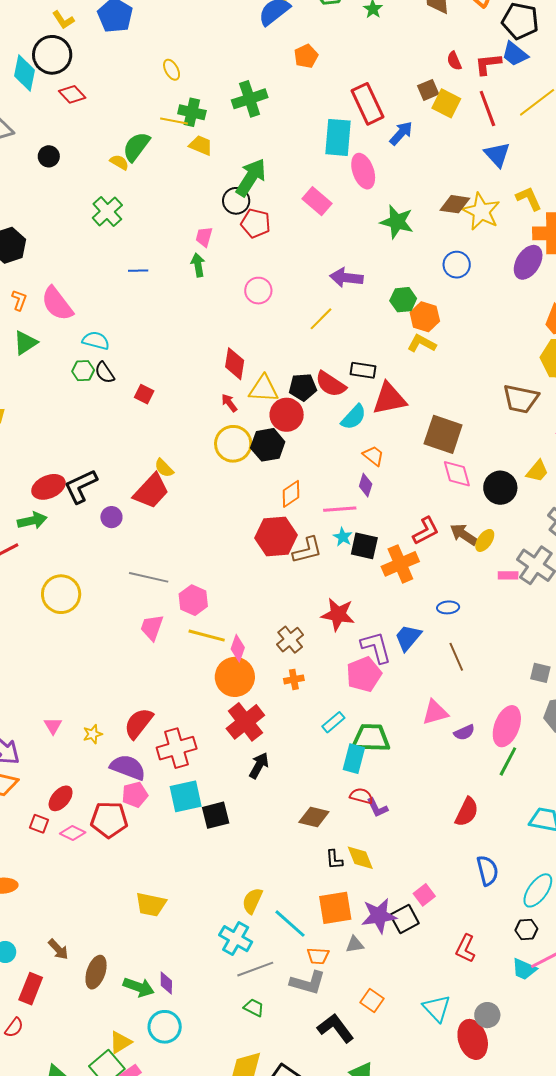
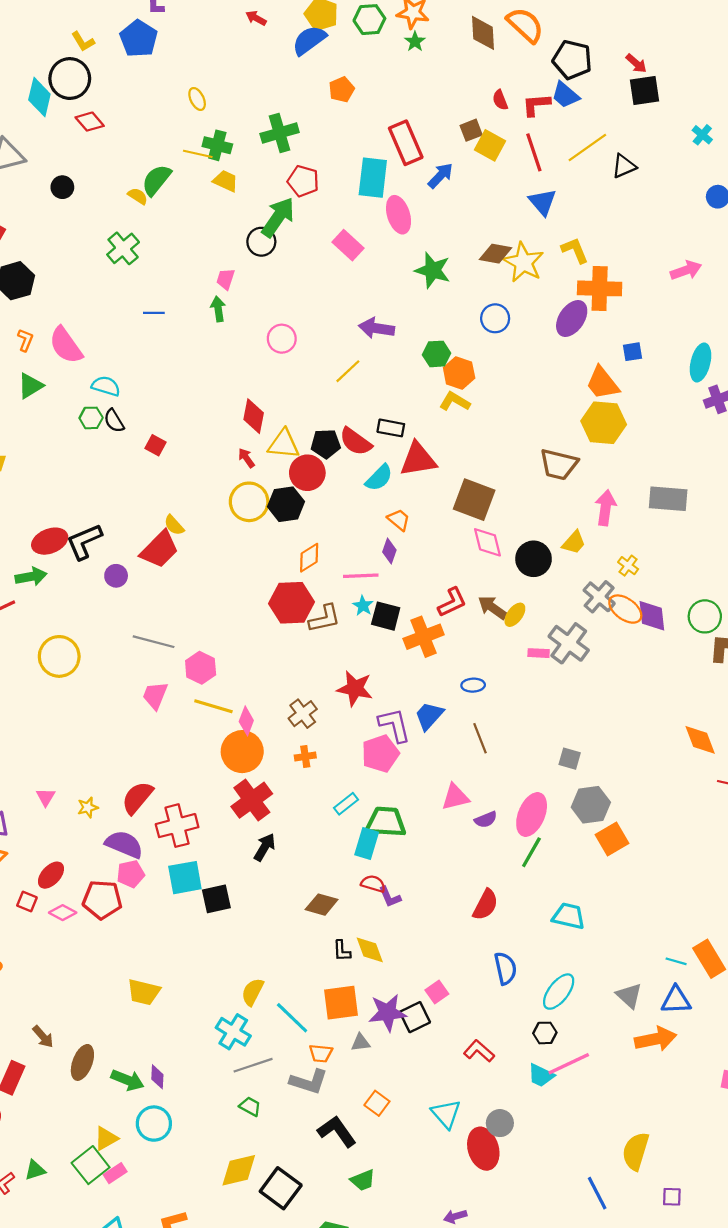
red pentagon: (256, 223) -> (303, 181), moved
red L-shape: (465, 949) -> (479, 1051), turned 104

